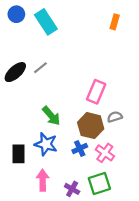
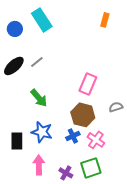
blue circle: (16, 14) -> (15, 29), moved
green arrow: (51, 116) -> (39, 98), moved
gray semicircle: (115, 117) -> (116, 107), moved

